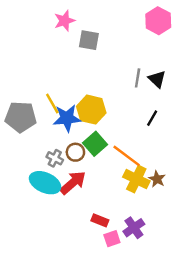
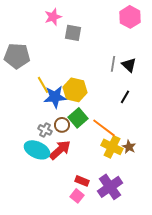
gray pentagon: (21, 117) -> (17, 56), moved
purple cross: (134, 228) -> (110, 187), size x1.4
pink square: (112, 239) -> (77, 196), moved, turned -32

